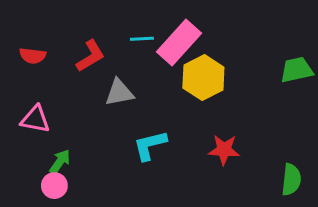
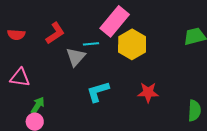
cyan line: (142, 39) -> (91, 44), moved
gray triangle: (119, 93) -> (76, 57), turned -35

